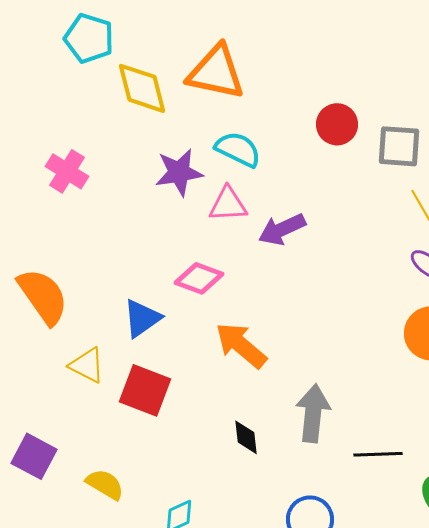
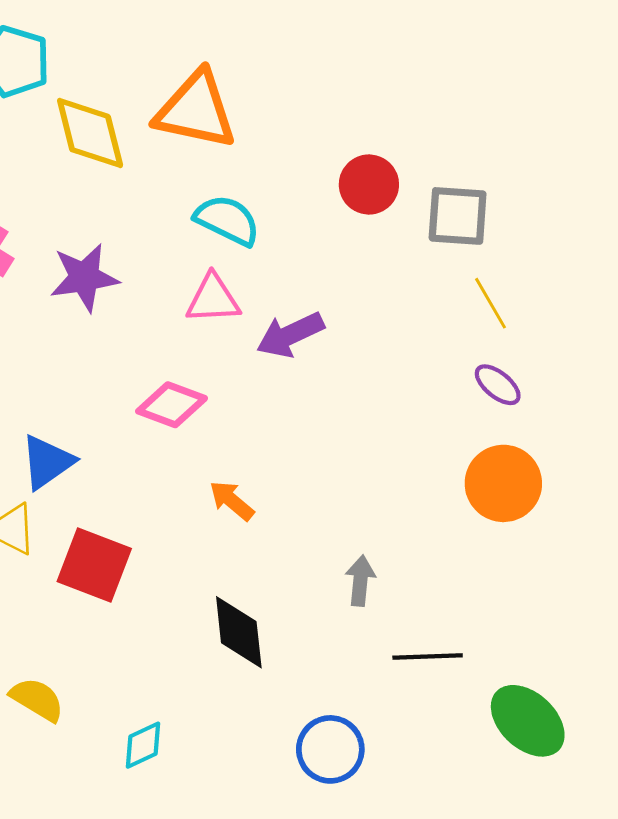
purple star: (179, 172) -> (84, 277), moved
blue triangle: (142, 318) -> (47, 462), moved
orange arrow: (241, 345) -> (232, 501), size x0.6
gray arrow: (313, 413) -> (360, 581), moved, size x0.6
black diamond: (246, 437) -> (239, 632), size x1.5

